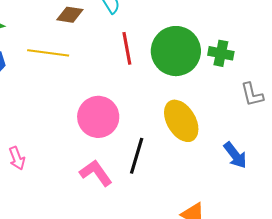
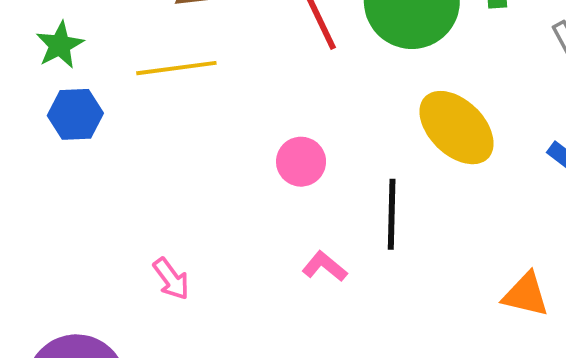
pink circle: (98, 117) -> (301, 162), size x0.6
pink L-shape: (96, 173) -> (325, 266), size x0.7

